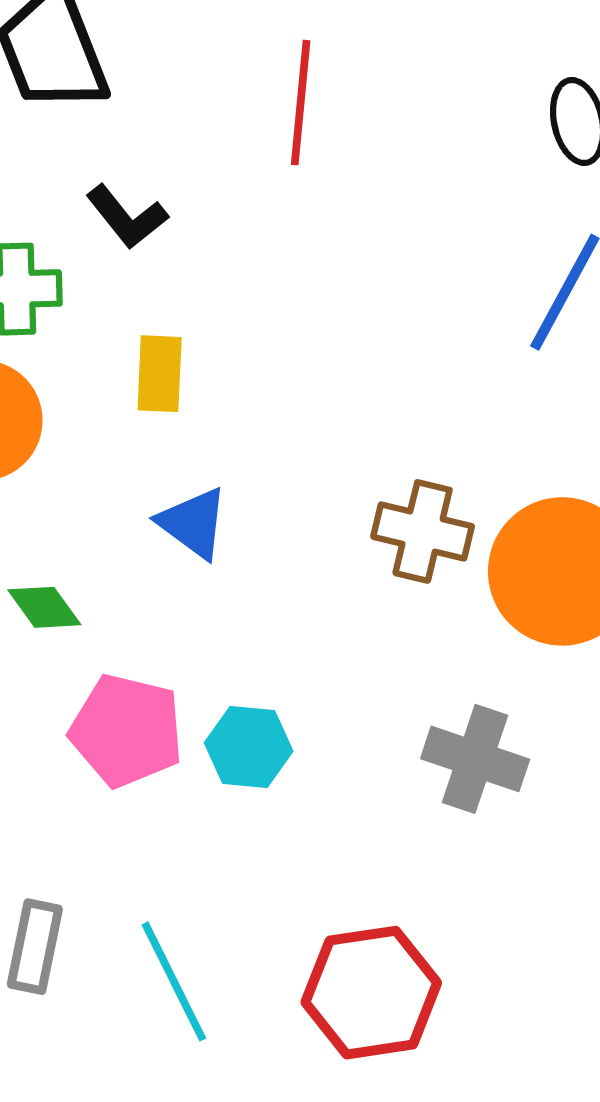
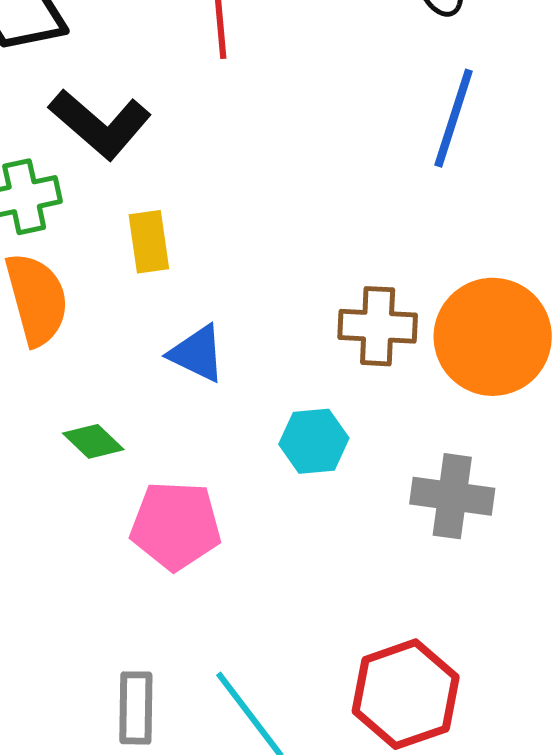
black L-shape: (127, 217) -> (100, 124), size x1.5
cyan hexagon: (249, 747) -> (314, 441), moved

